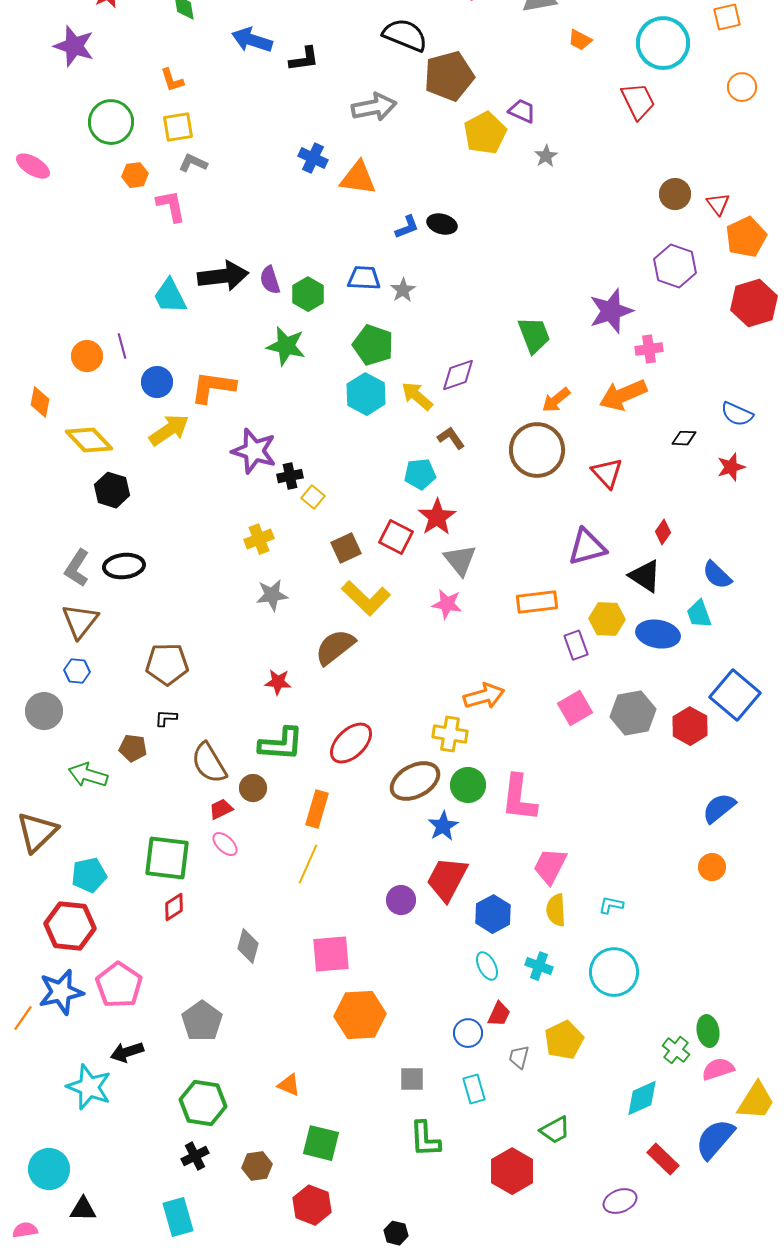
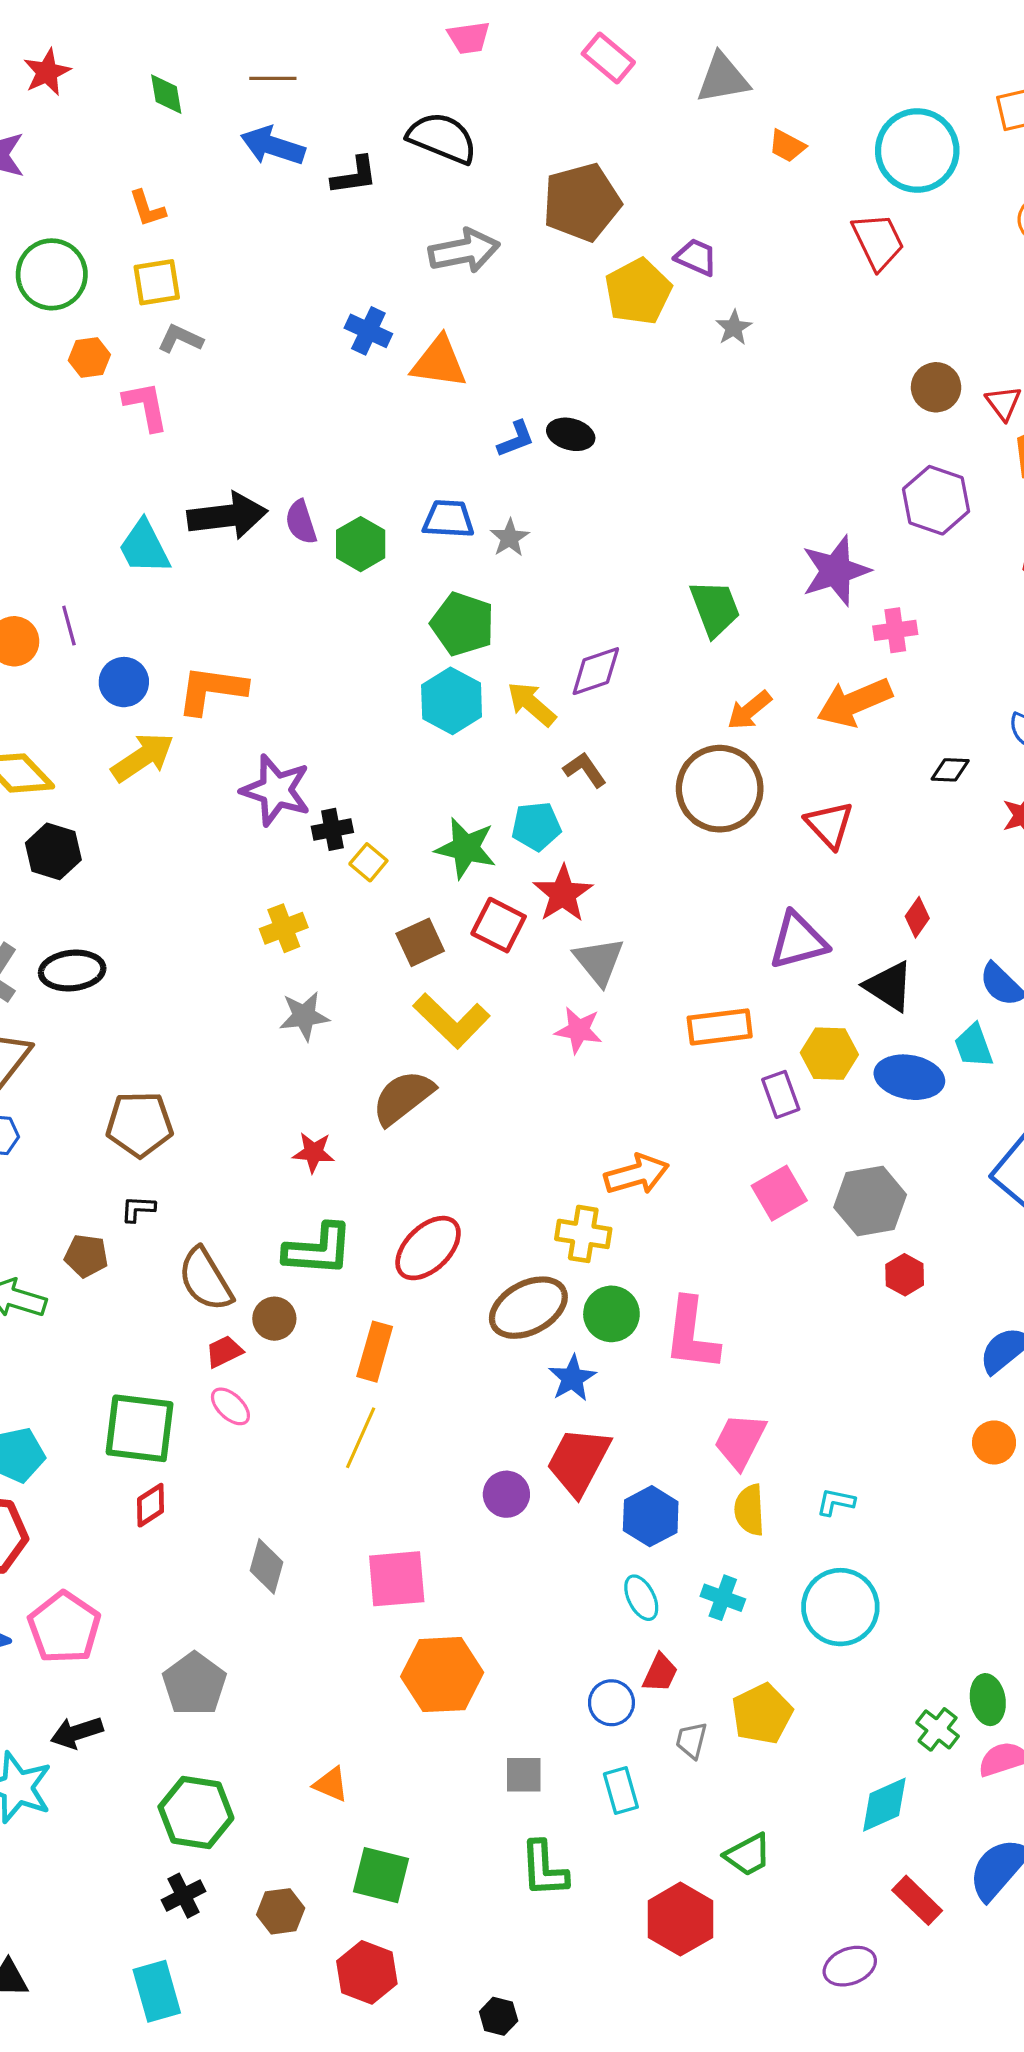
black semicircle: (405, 35) -> (442, 138), moved
green star: (286, 346) -> (466, 848), moved
red hexagon: (690, 726) -> (905, 1275), moved, size x0.7

